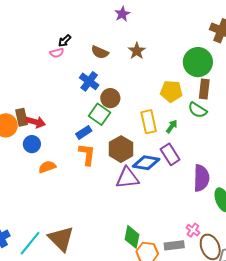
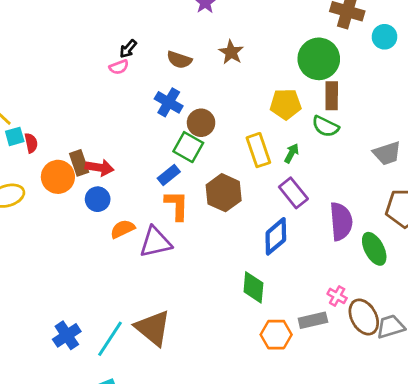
blue diamond: (146, 163) -> (276, 236), moved, turned -44
purple triangle: (127, 178) -> (155, 242), moved
green diamond: (132, 237) -> (253, 287), moved

